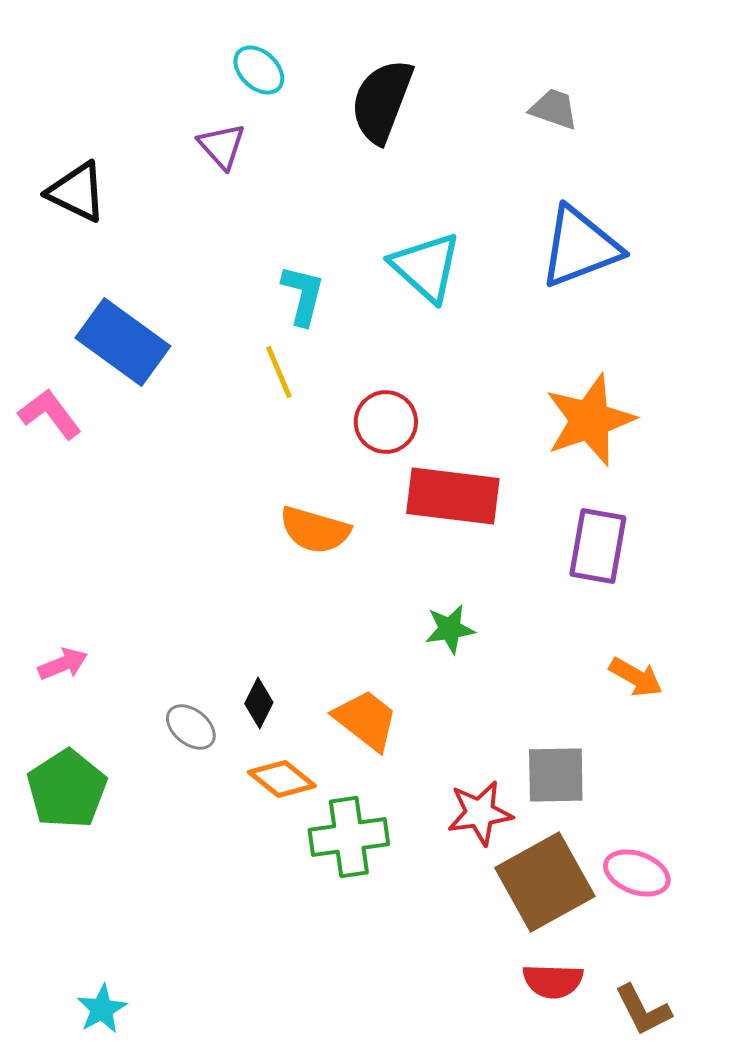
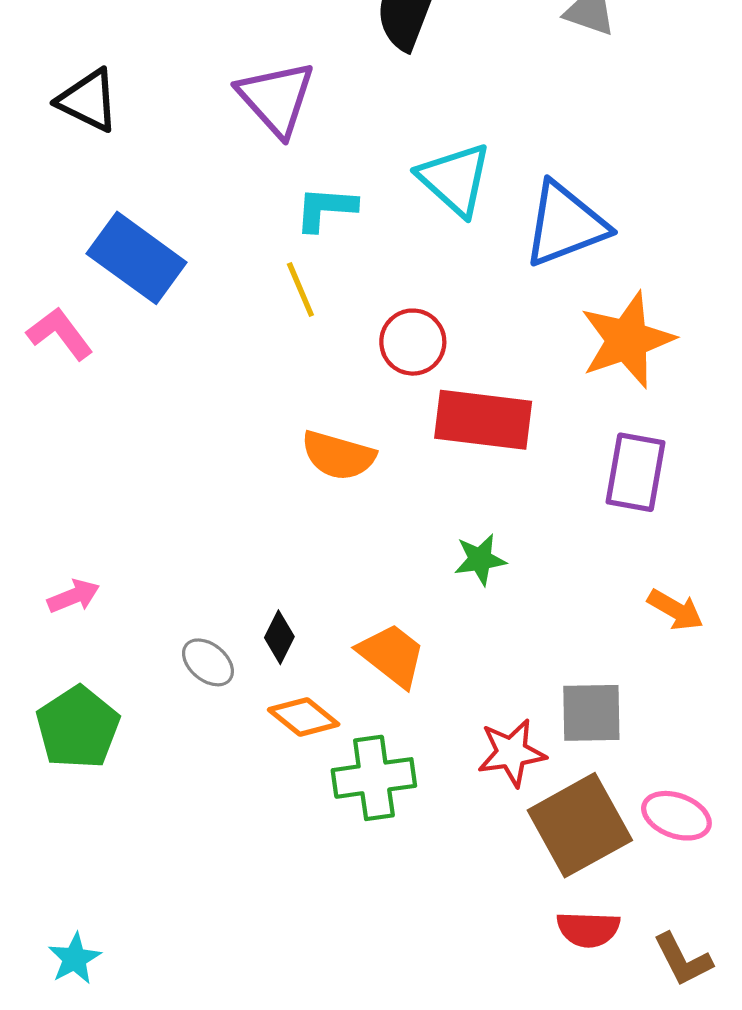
purple triangle: (222, 146) -> (276, 98), moved, size x1.6
blue triangle: (580, 247) -> (565, 224), moved
cyan L-shape: (303, 295) -> (326, 209), turned -100
cyan star: (102, 1009) -> (75, 959), moved

